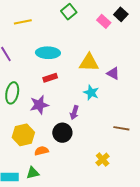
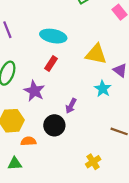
red rectangle: (50, 78) -> (51, 64), turned -48
cyan star: (91, 93) -> (103, 89), moved
purple star: (39, 105) -> (34, 91), turned 30

